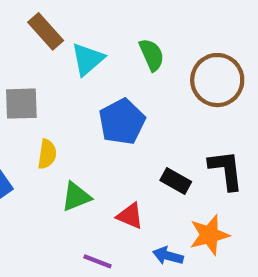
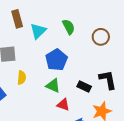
brown rectangle: (46, 31) -> (17, 19), turned 30
brown circle: (217, 80) -> (101, 37), size x0.7
green triangle: (76, 197) -> (53, 86), moved, turned 49

